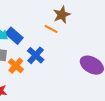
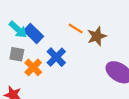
brown star: (62, 15) -> (97, 36), moved

